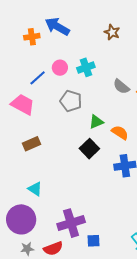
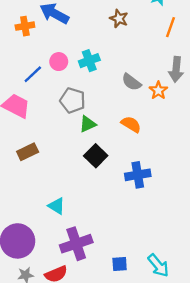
green triangle: (96, 122) -> (88, 124), moved
orange semicircle: (120, 133) -> (131, 124), moved
cyan triangle: (35, 189) -> (57, 206), moved
blue square: (93, 241) -> (120, 264), moved

